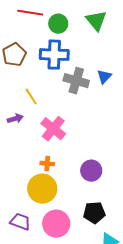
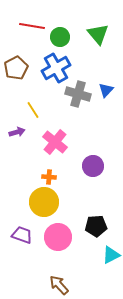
blue cross: (54, 55) -> (56, 68), turned -32
purple circle: (91, 171) -> (93, 166), moved

